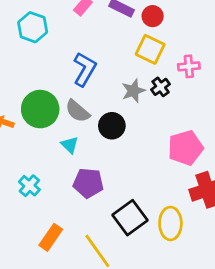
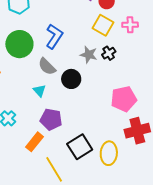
pink cross: (189, 66) -> (130, 25), moved
gray star: (133, 91) -> (89, 55), turned 30
green circle: (40, 109) -> (19, 44), moved
orange rectangle: (51, 237) -> (35, 142), moved

